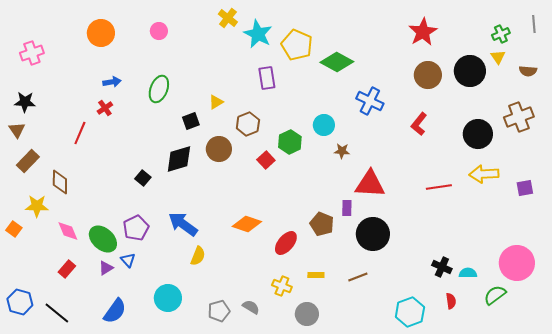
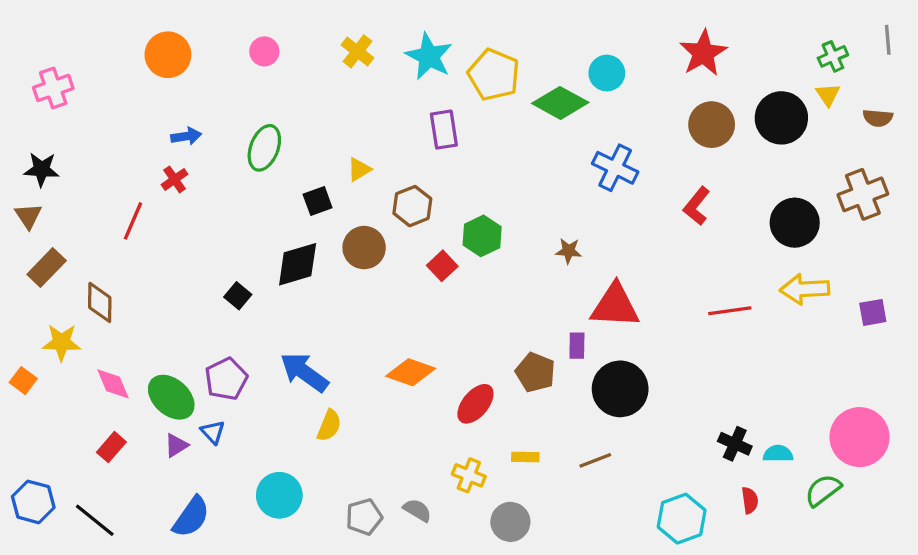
yellow cross: (228, 18) -> (357, 51), moved
cyan circle: (324, 125) -> (607, 73), moved

